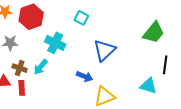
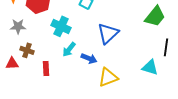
cyan arrow: (41, 67) -> (69, 49), moved
red rectangle: (22, 88) -> (46, 68), moved

